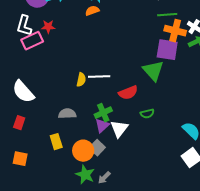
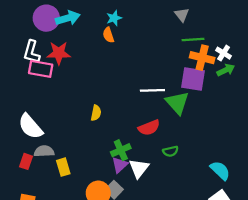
orange semicircle: (92, 11) -> (108, 35), turned -88
red star: (48, 27) -> (59, 53), size x1.5
pink rectangle: (32, 41) -> (41, 69), turned 35
white line: (99, 77) -> (152, 90), moved
gray semicircle: (67, 114) -> (44, 151), moved
yellow rectangle: (56, 142) -> (63, 167), moved

